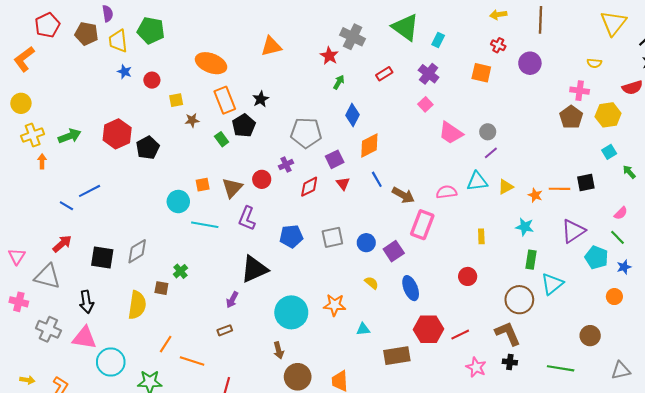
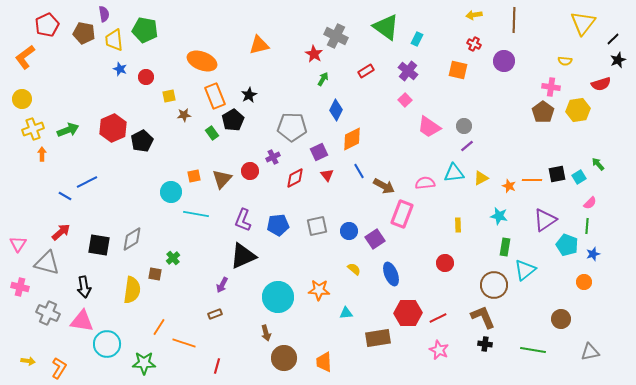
cyan square: (609, 152) -> (579, 177), moved
purple L-shape: (247, 218) -> (243, 220), moved
green line: (618, 237) -> (587, 226), turned 49
pink star: (476, 367) -> (439, 350), moved

